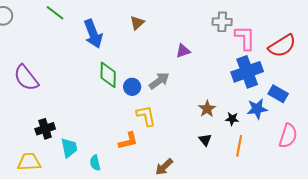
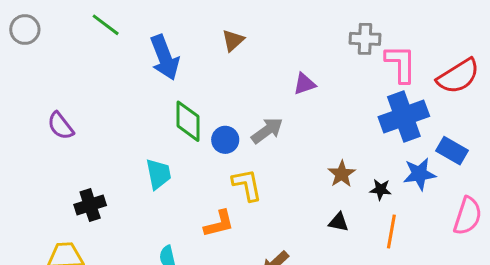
purple semicircle: (26, 78) -> (61, 126), size x0.7
black triangle: (205, 140) -> (339, 222), turned -40
cyan trapezoid: (69, 148) -> (158, 174), moved

